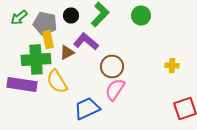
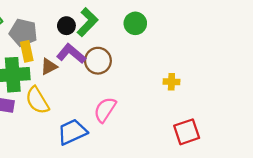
black circle: (71, 16) -> (66, 26), moved
brown circle: (112, 66) -> (98, 61), moved

